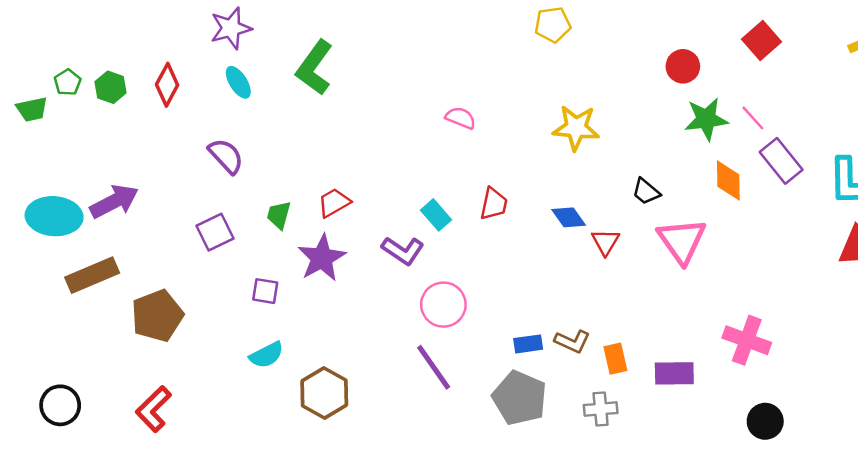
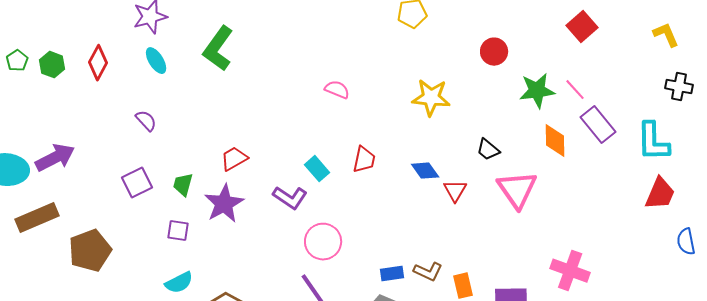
red circle: (683, 66) -> (494, 52), moved
purple semicircle: (226, 156) -> (146, 121), size x0.7
green trapezoid: (279, 215) -> (183, 185), moved

